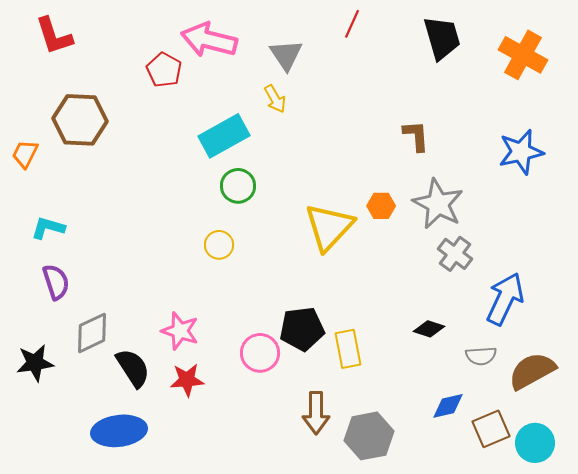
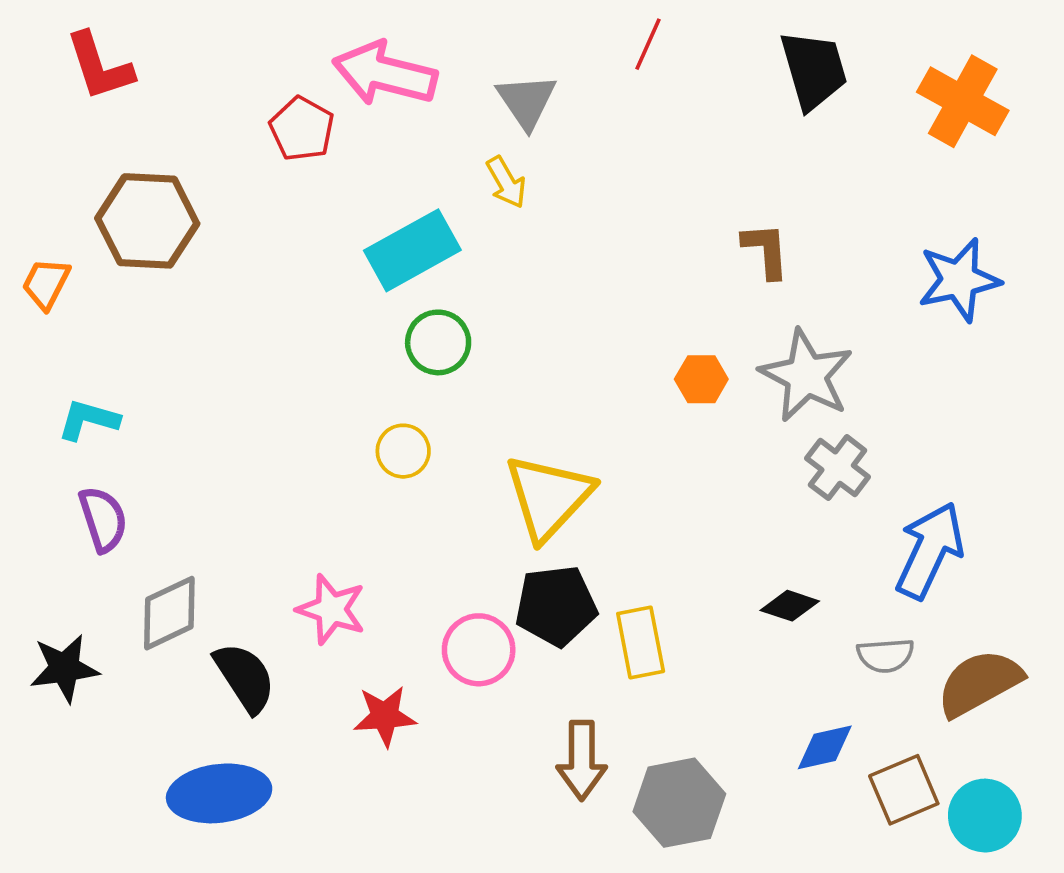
yellow triangle: (329, 227) -> (549, 497), moved
red star: (187, 380) -> (385, 716), moved

